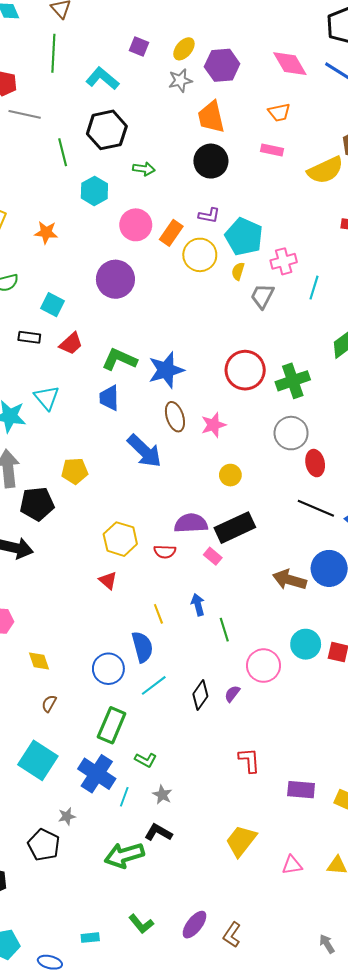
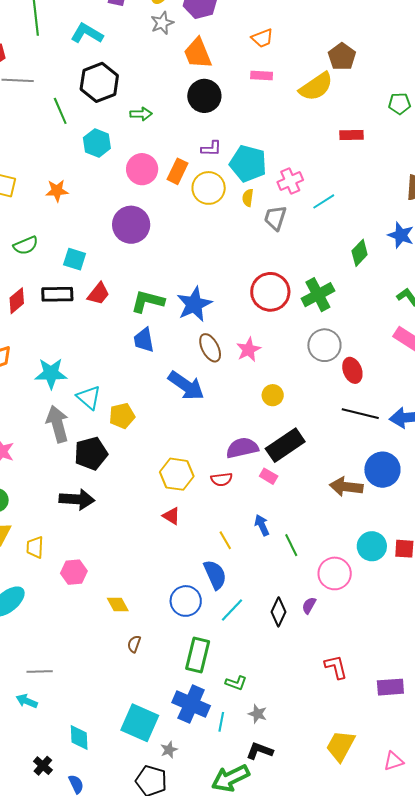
cyan line: (314, 288) -> (324, 201), turned 50
black rectangle: (29, 337) -> (57, 294), size x1.4
cyan triangle: (47, 398) -> (89, 397), moved
cyan square: (38, 760) -> (140, 723), moved

